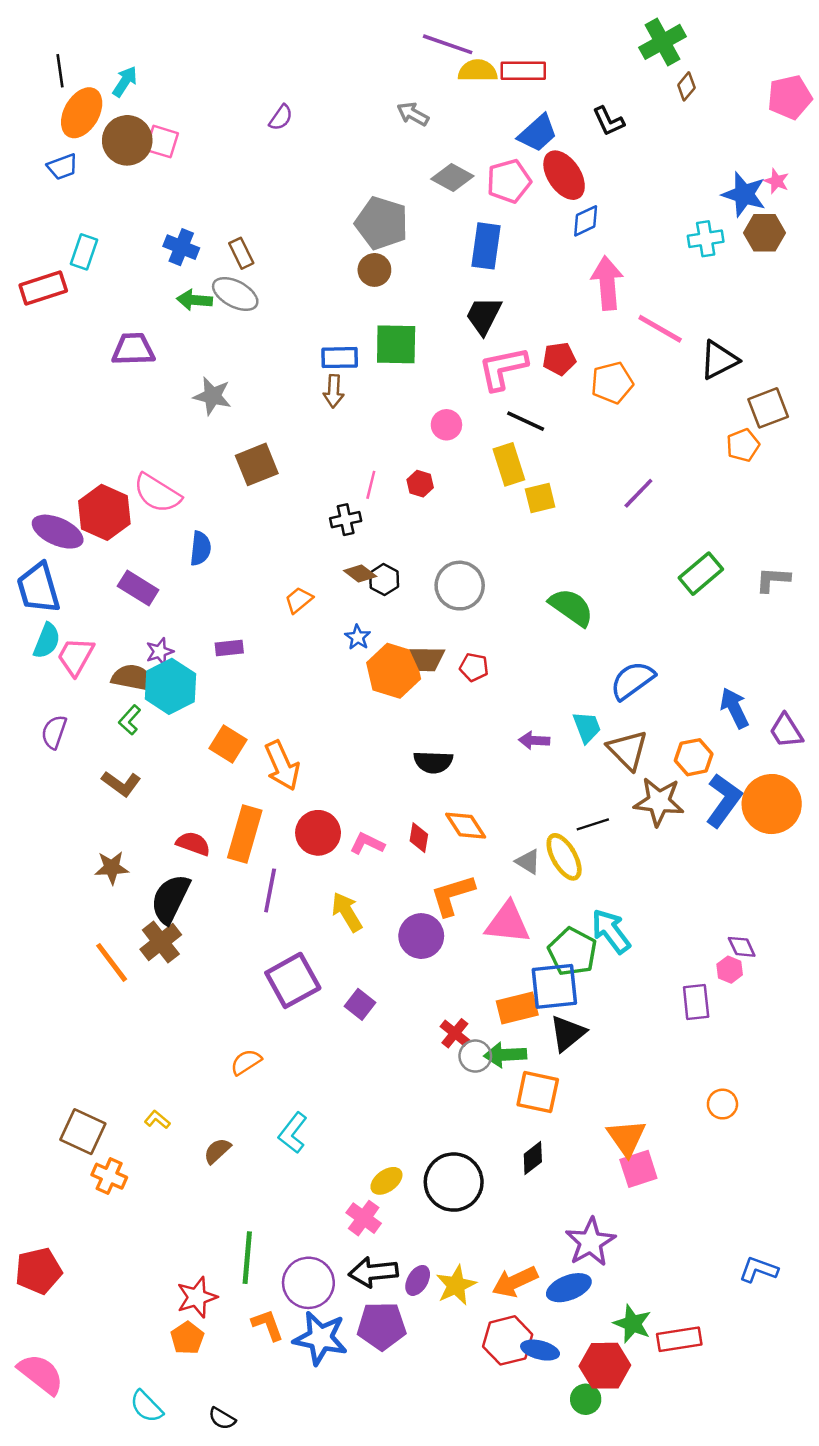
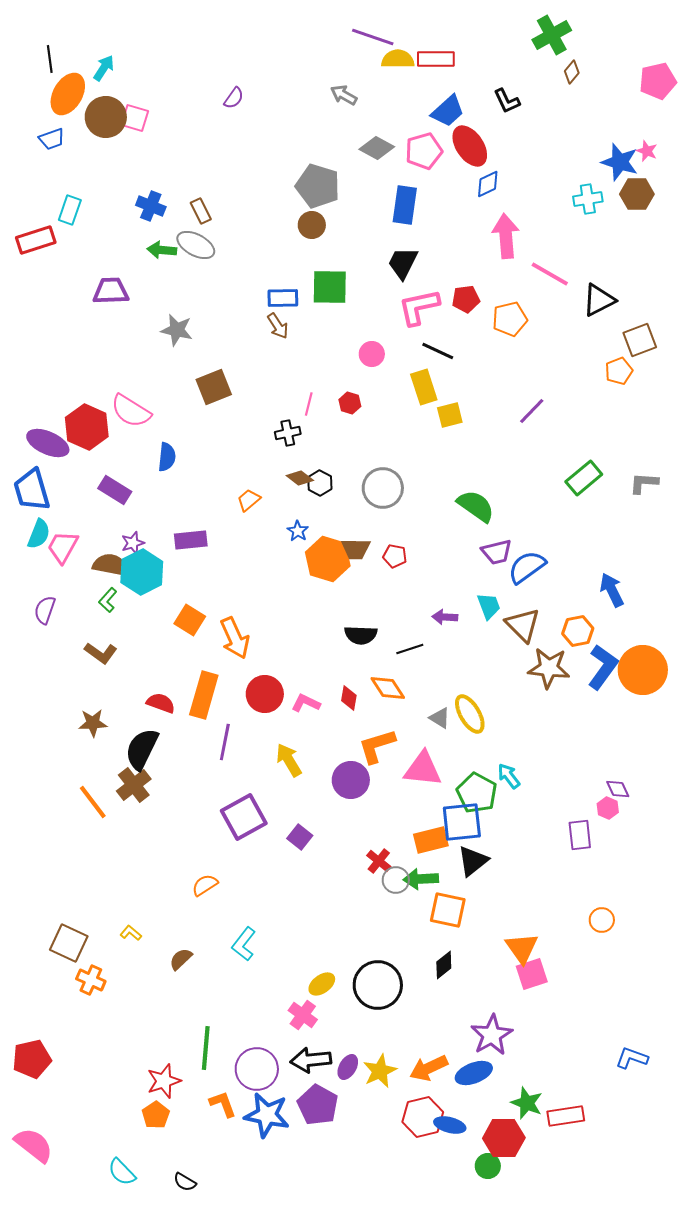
brown arrow: (334, 391) -> (278, 326), turned -36
purple rectangle: (229, 648) -> (191, 540), size x1.4
purple trapezoid: (786, 731) -> (497, 552), moved, turned -72
black line: (593, 824) -> (410, 649), moved
cyan arrow: (611, 931) -> (509, 776), size x0.7
purple pentagon: (382, 1326) -> (318, 1105), turned 30

